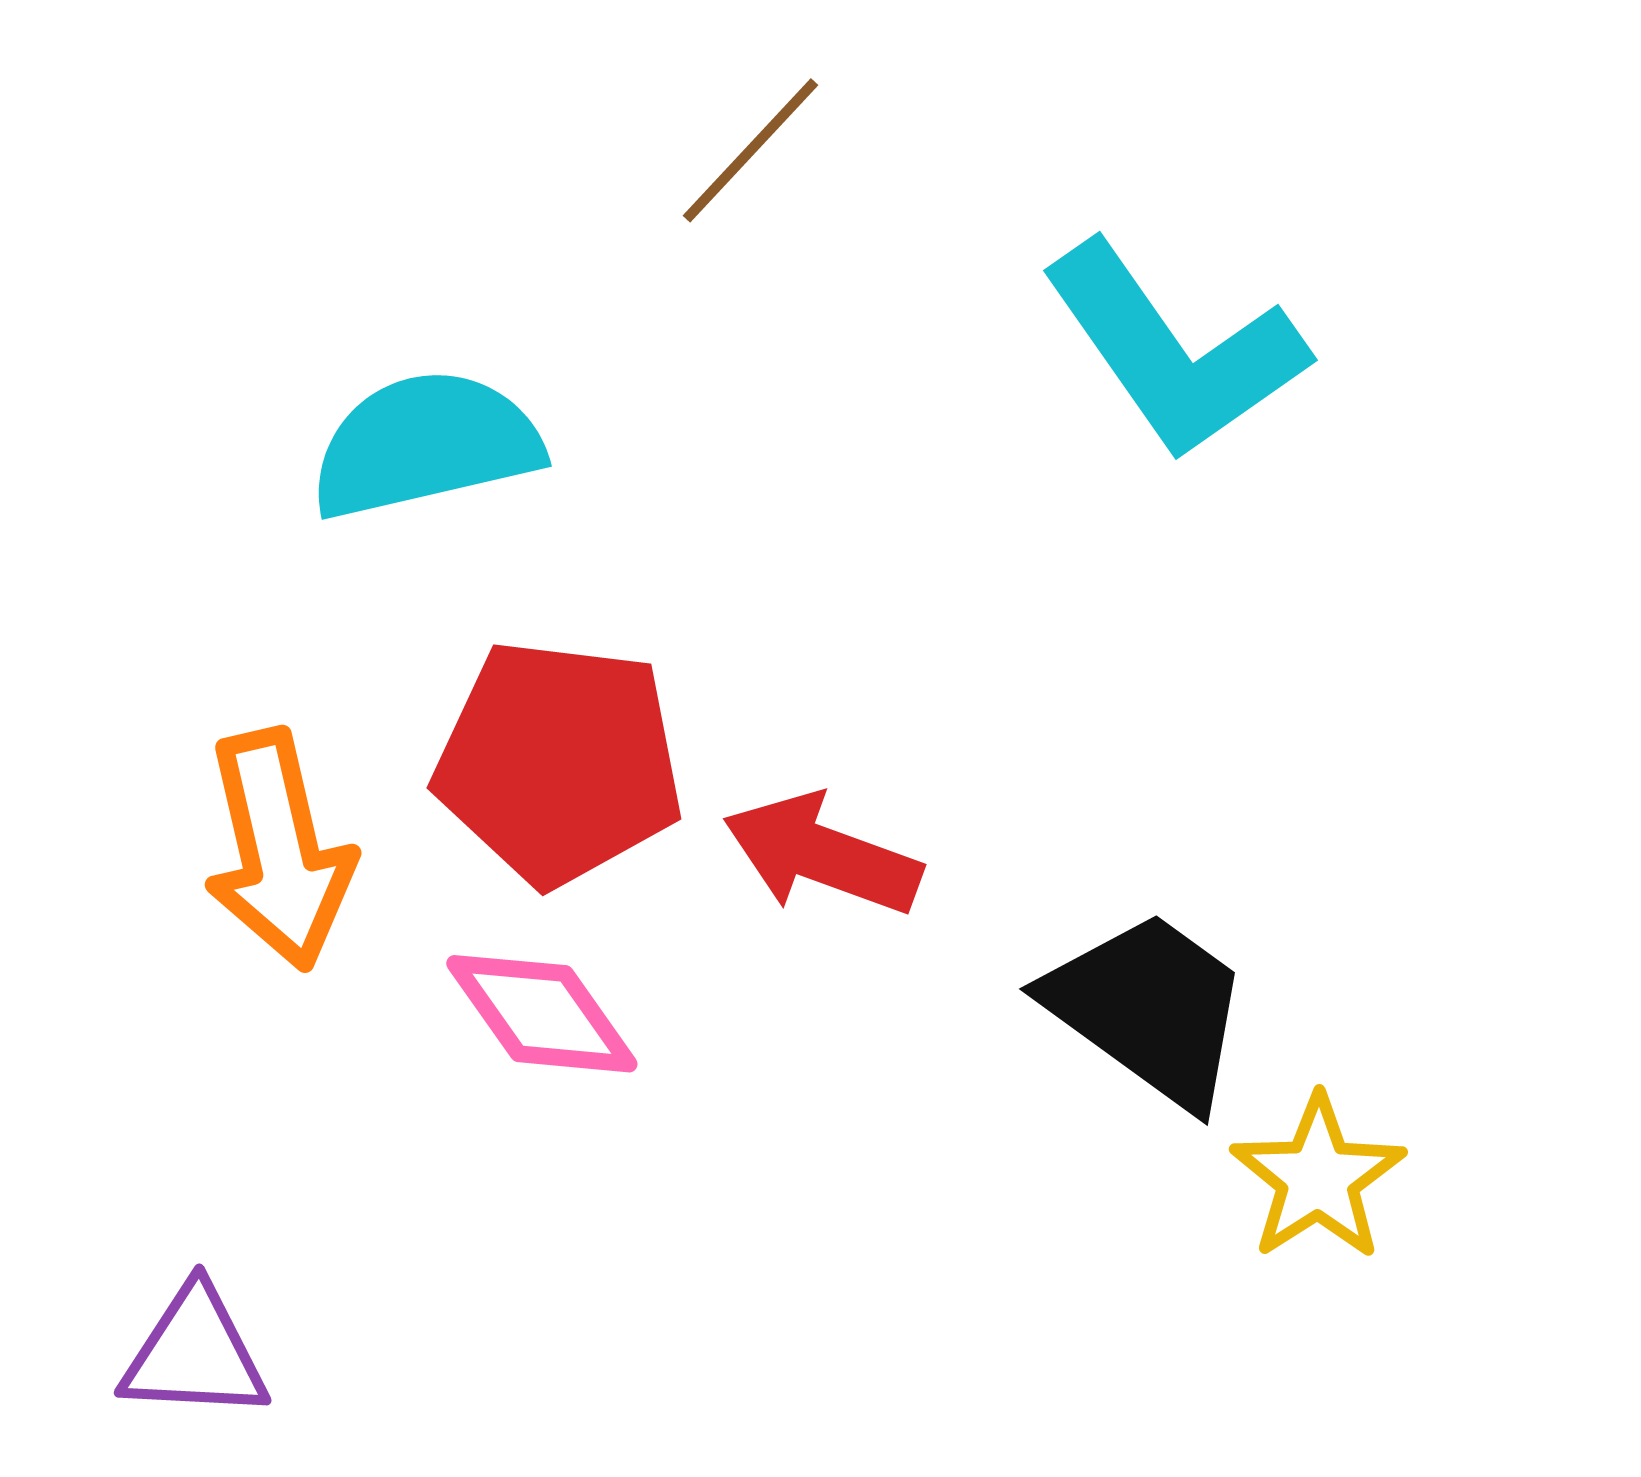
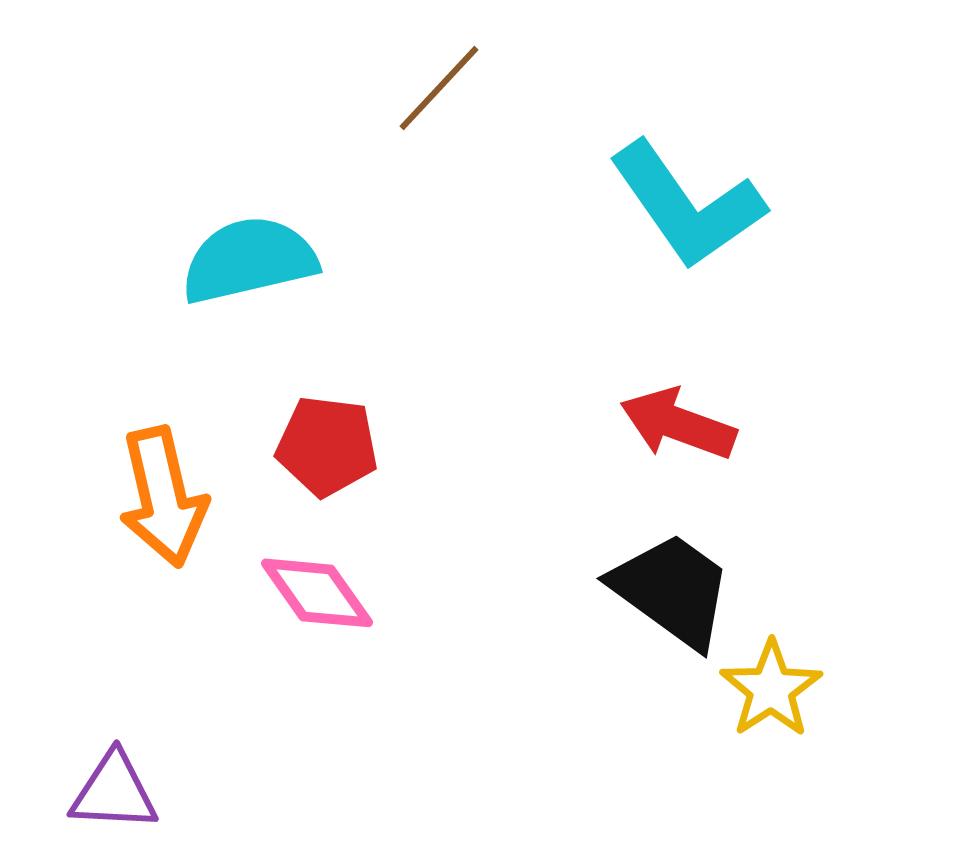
red pentagon: (559, 762) -> (327, 446), size x0.7
red arrow: (822, 855) -> (678, 424), moved

